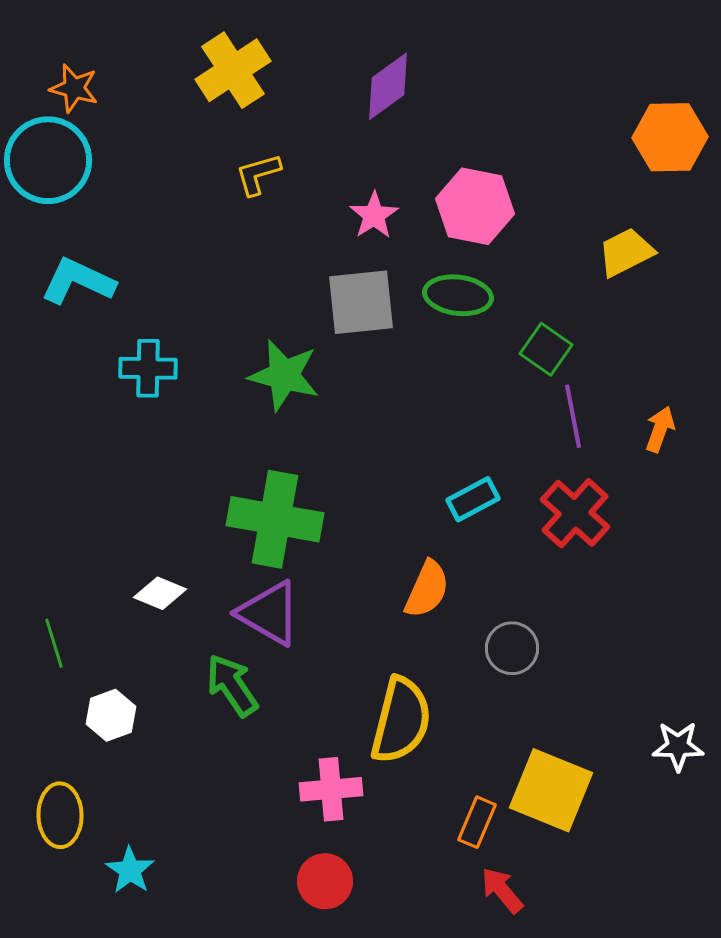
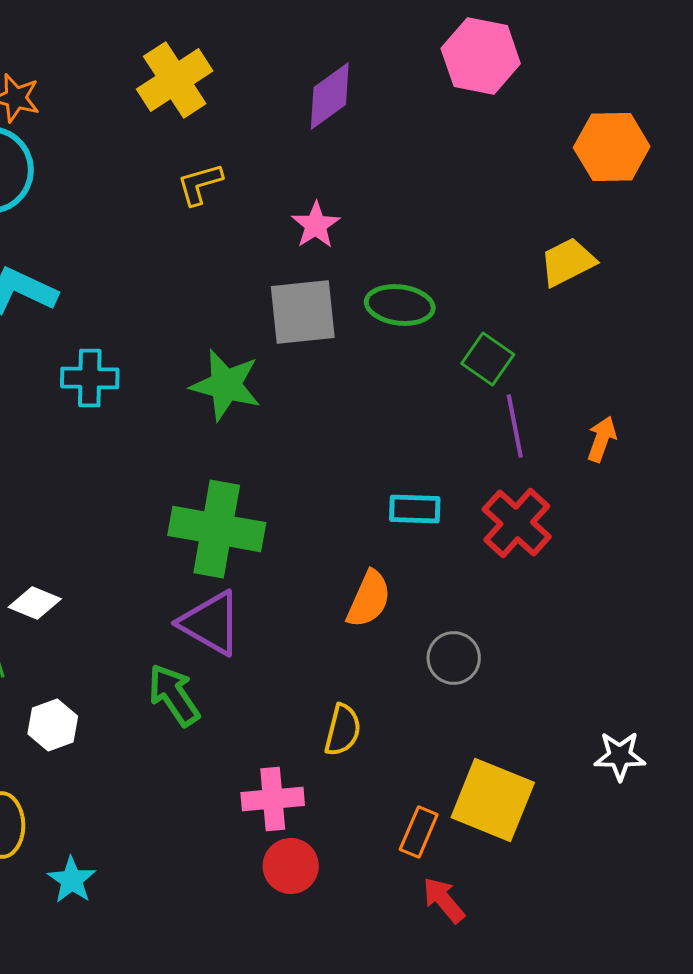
pink hexagon: (475, 206) -> (481, 56), moved
cyan rectangle: (473, 499) -> (415, 509), turned 30
white diamond: (160, 593) -> (35, 603), moved
yellow semicircle: (401, 720) -> (343, 730), size x0.6
red circle: (325, 881) -> (291, 866), moved

